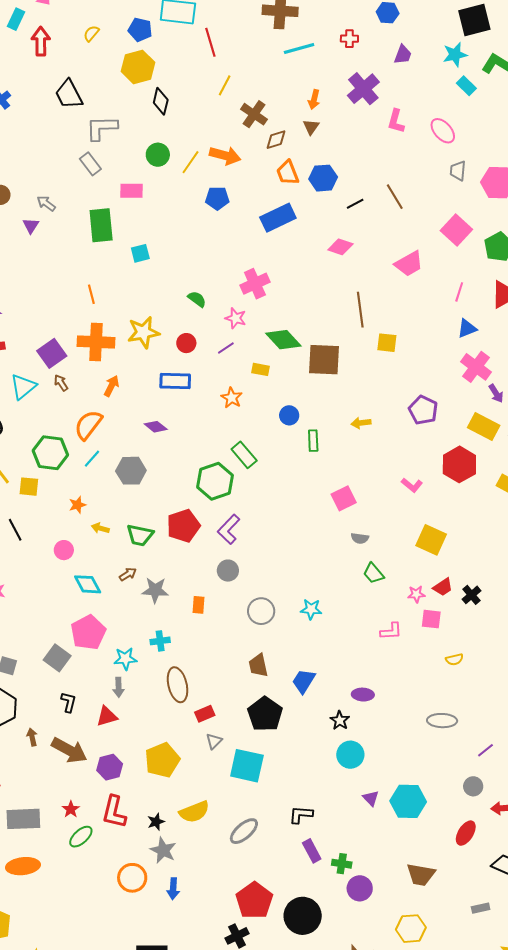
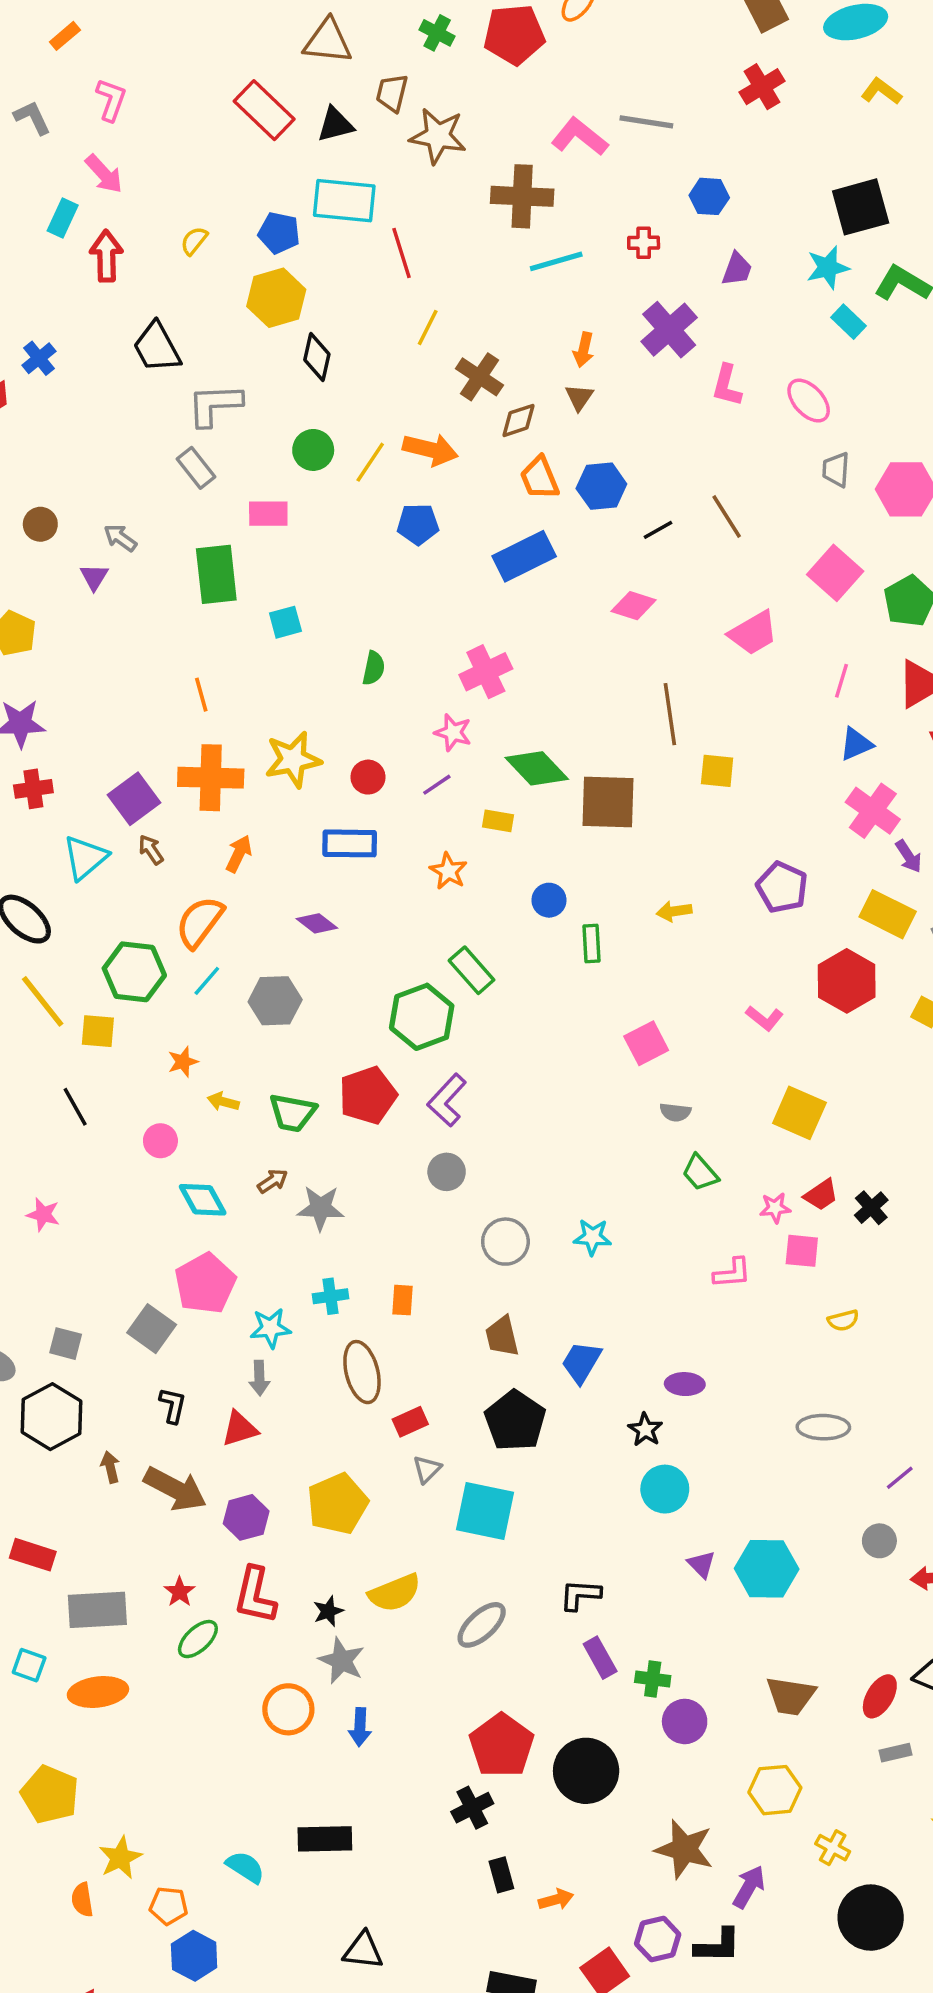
green semicircle: (197, 299) -> (374, 668), moved, turned 66
orange rectangle: (198, 605) -> (403, 1300), moved
red ellipse: (466, 833) -> (880, 1696), moved

